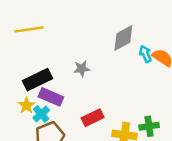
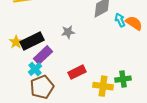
purple rectangle: (51, 97) -> (43, 55), turned -66
yellow star: (26, 105) -> (16, 42), moved

